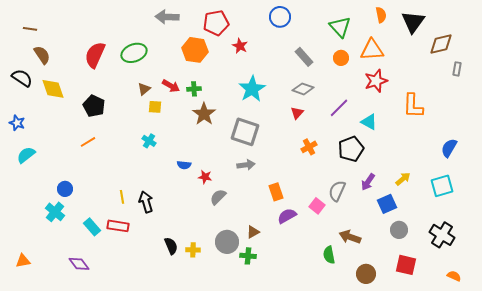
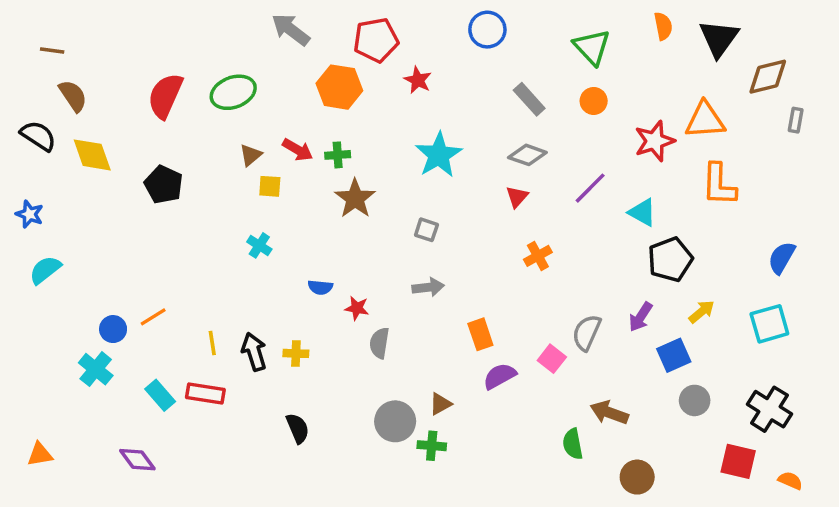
gray arrow: (167, 17) -> (291, 30), turned 35
orange triangle: (372, 50) -> (705, 120), moved
gray square: (245, 132) -> (426, 230), size x0.5
orange line: (88, 142) -> (153, 317), moved
black pentagon: (351, 149) -> (670, 259), moved
gray semicircle: (218, 197) -> (379, 343), turned -36
yellow cross: (193, 250) -> (296, 353), moved
red square: (406, 265) -> (738, 461), moved

